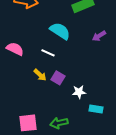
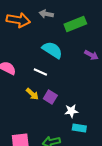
purple arrow: (99, 36) -> (91, 55), turned -120
cyan rectangle: (96, 109) -> (79, 128), moved

